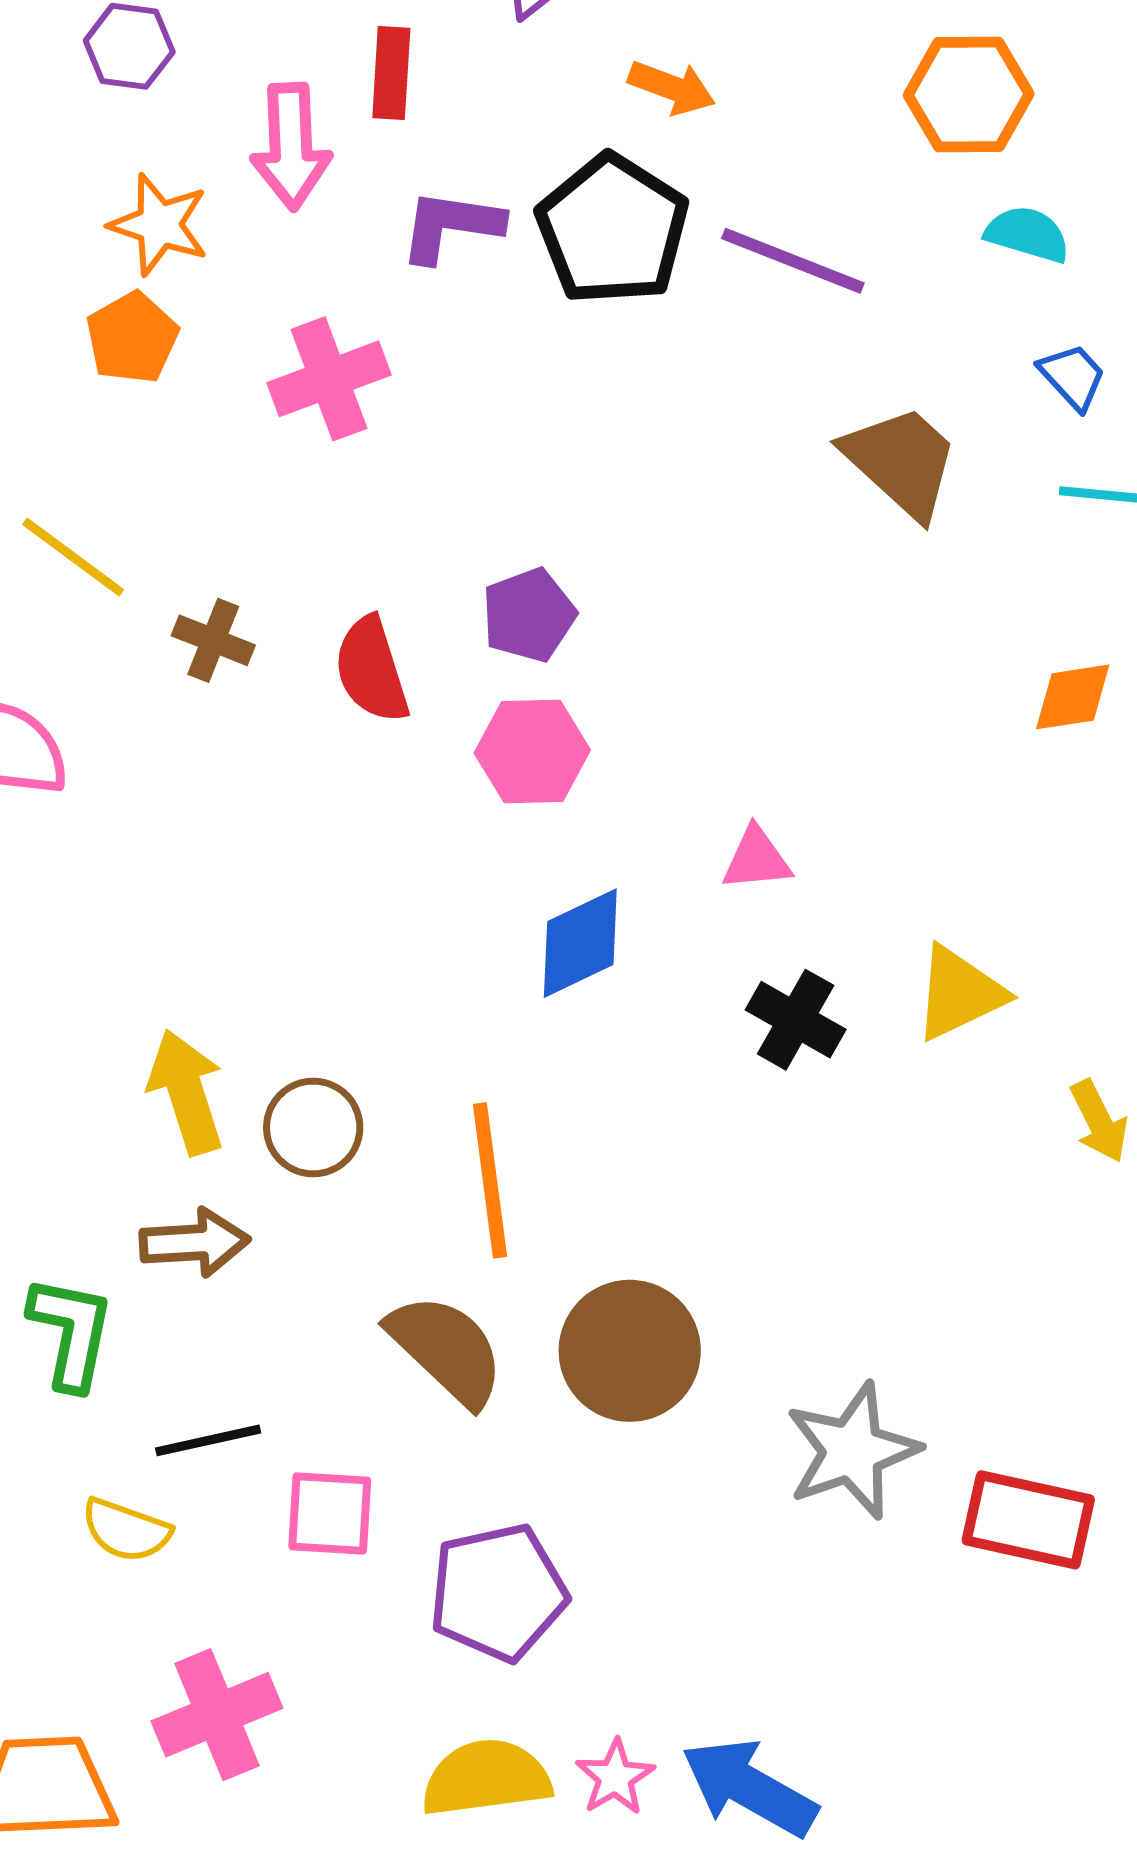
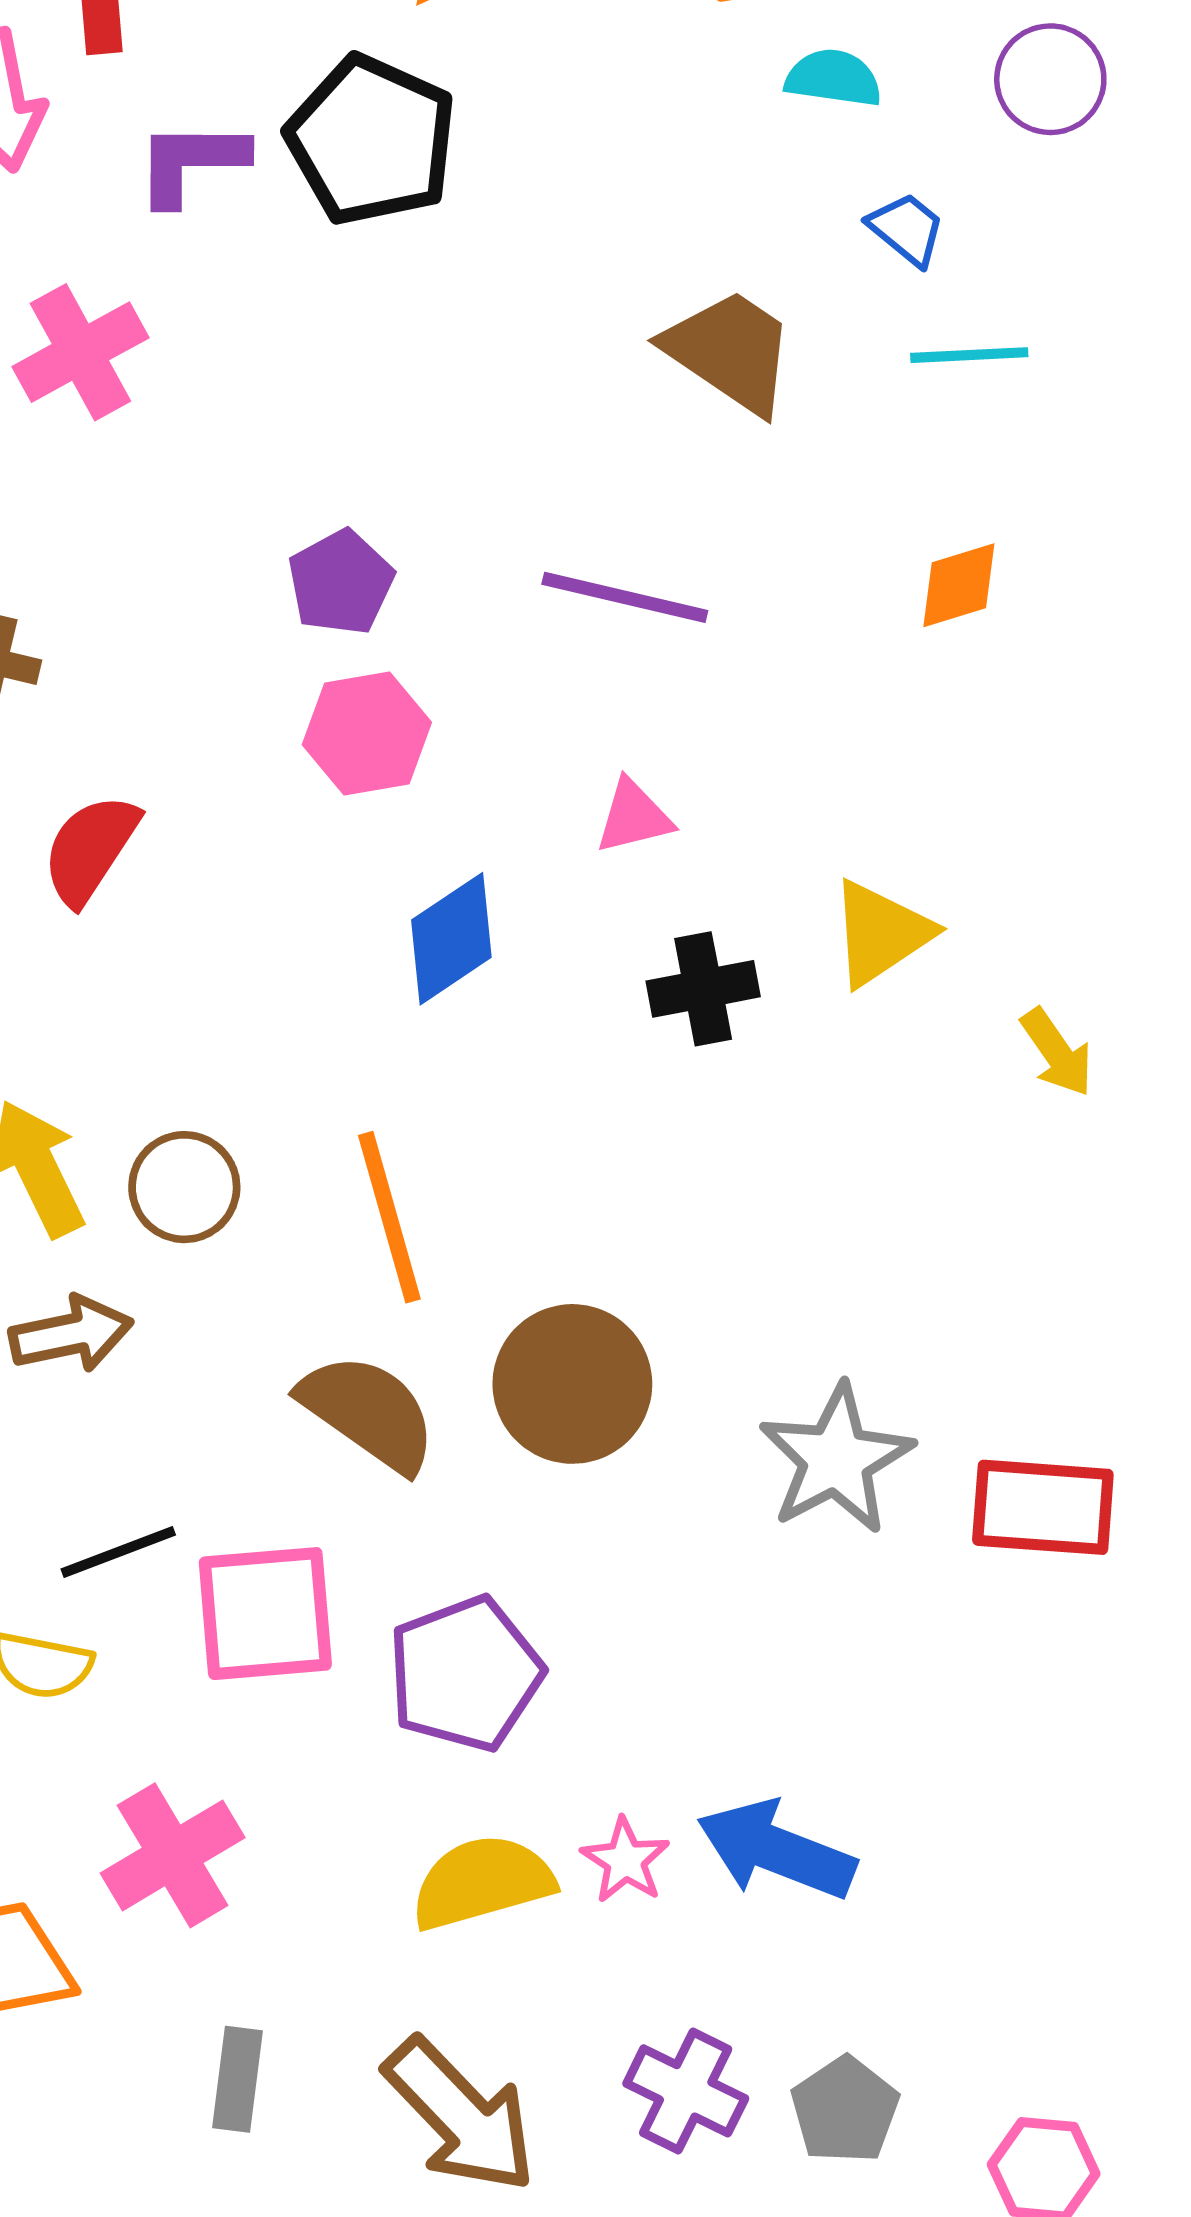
purple line: (793, 261) -> (625, 597), moved
red semicircle: (372, 670) -> (90, 849), moved, turned 59
black cross: (796, 1020) -> (703, 989), turned -32
pink square: (330, 1514) -> (265, 1614), size x1.4

